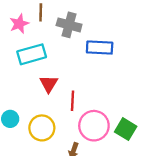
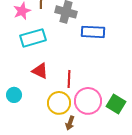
red triangle: (49, 84) -> (40, 71), moved, turned -36
yellow circle: (42, 128) -> (59, 103), moved

